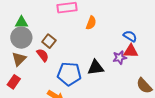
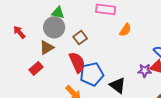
red semicircle: (43, 55) -> (77, 62), moved, size x1.5
black triangle: (96, 68) -> (118, 85), moved, turned 30
blue pentagon: (69, 74) -> (92, 74), turned -30

